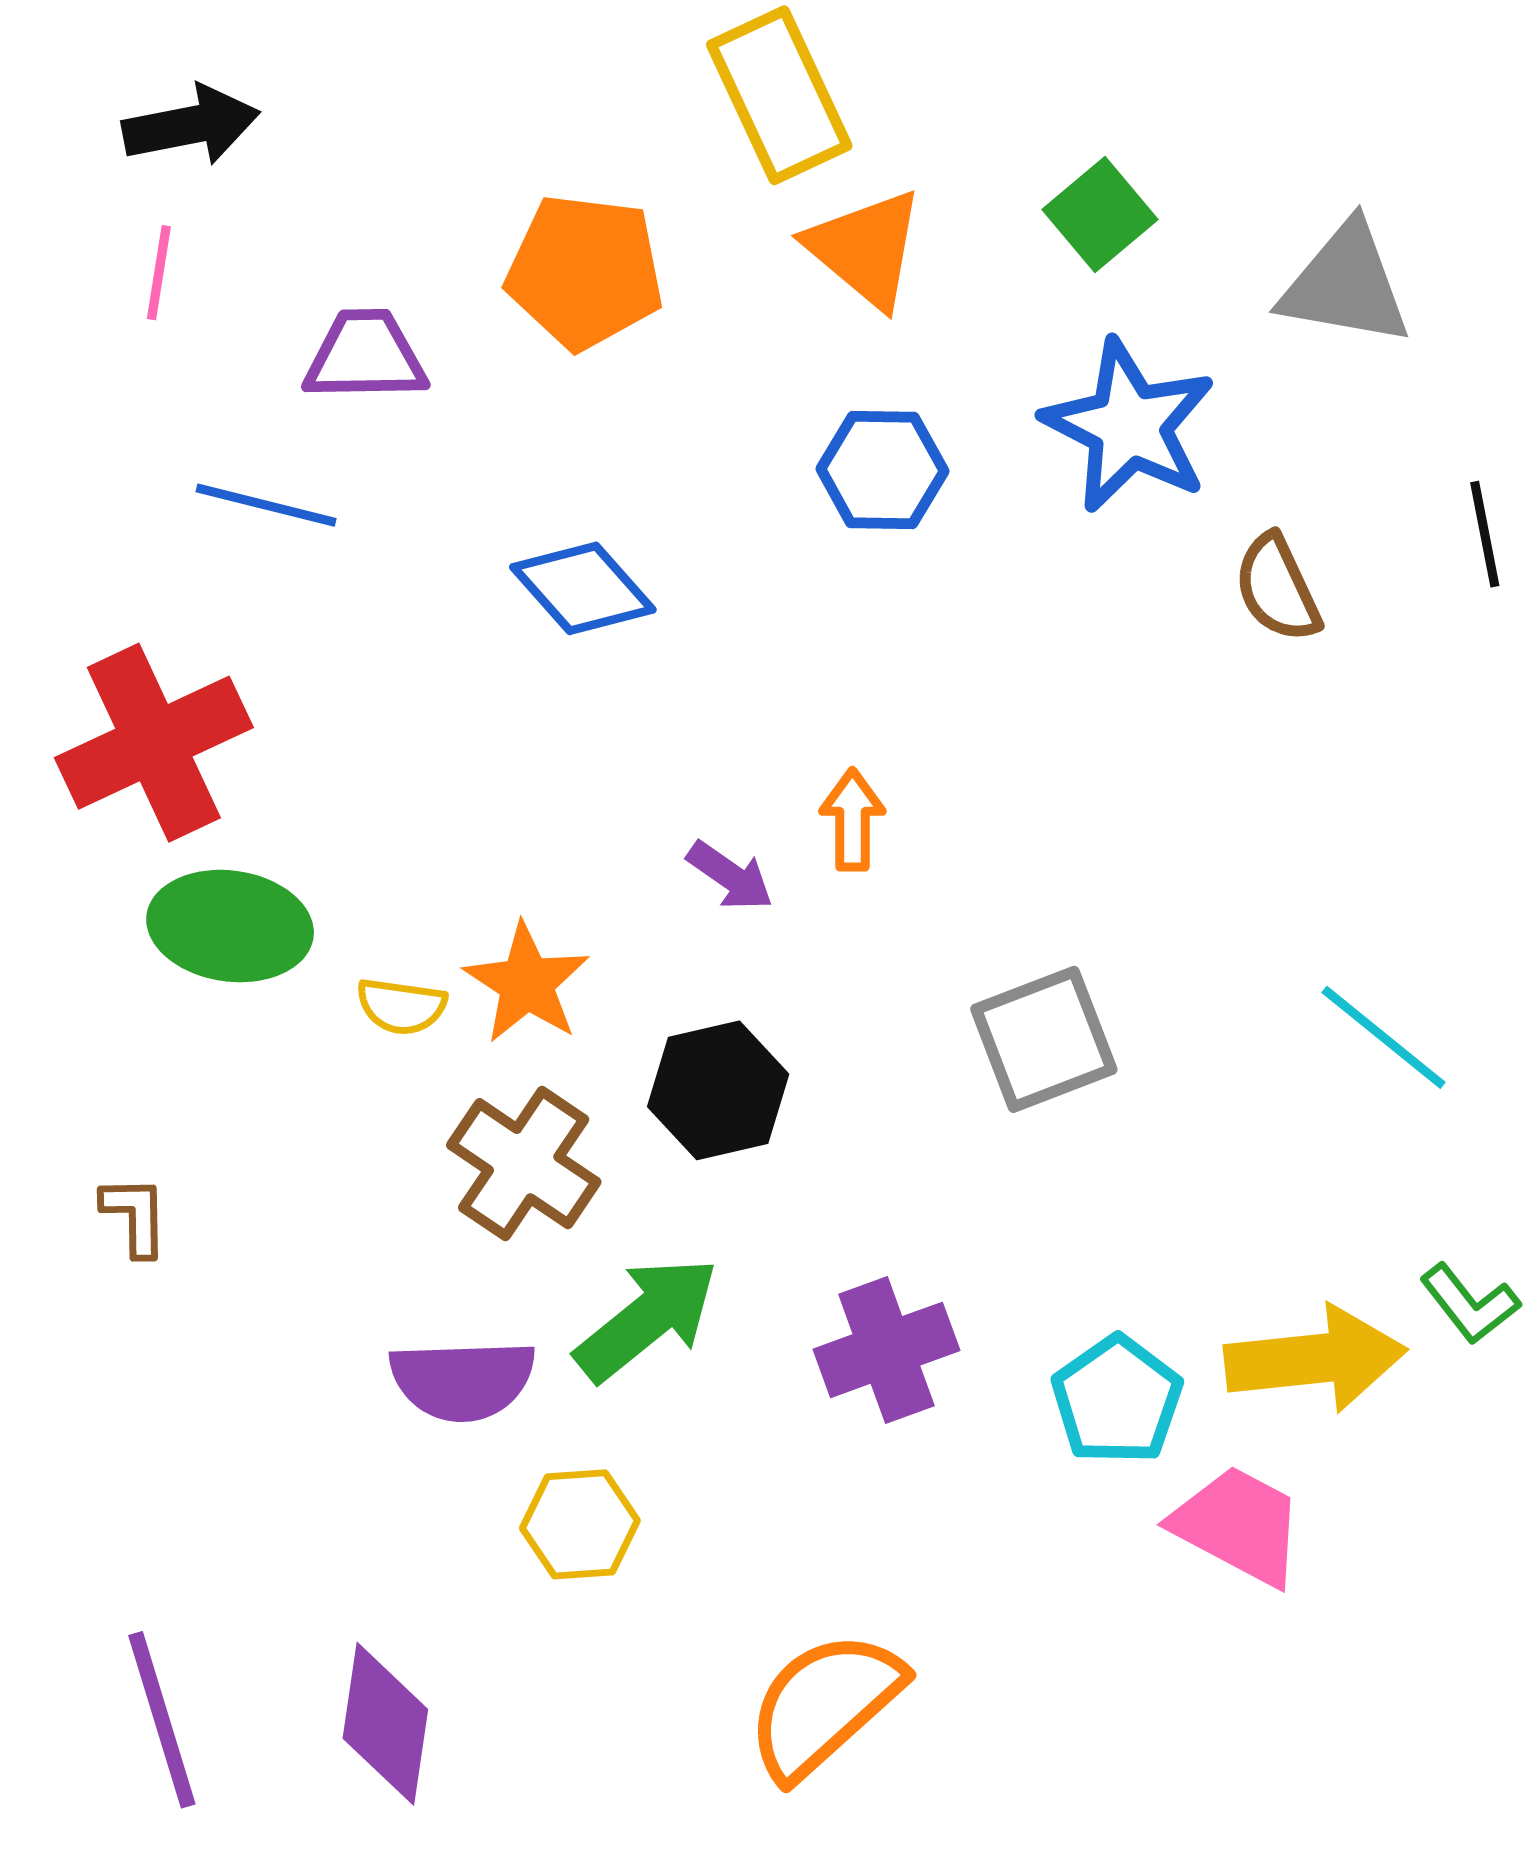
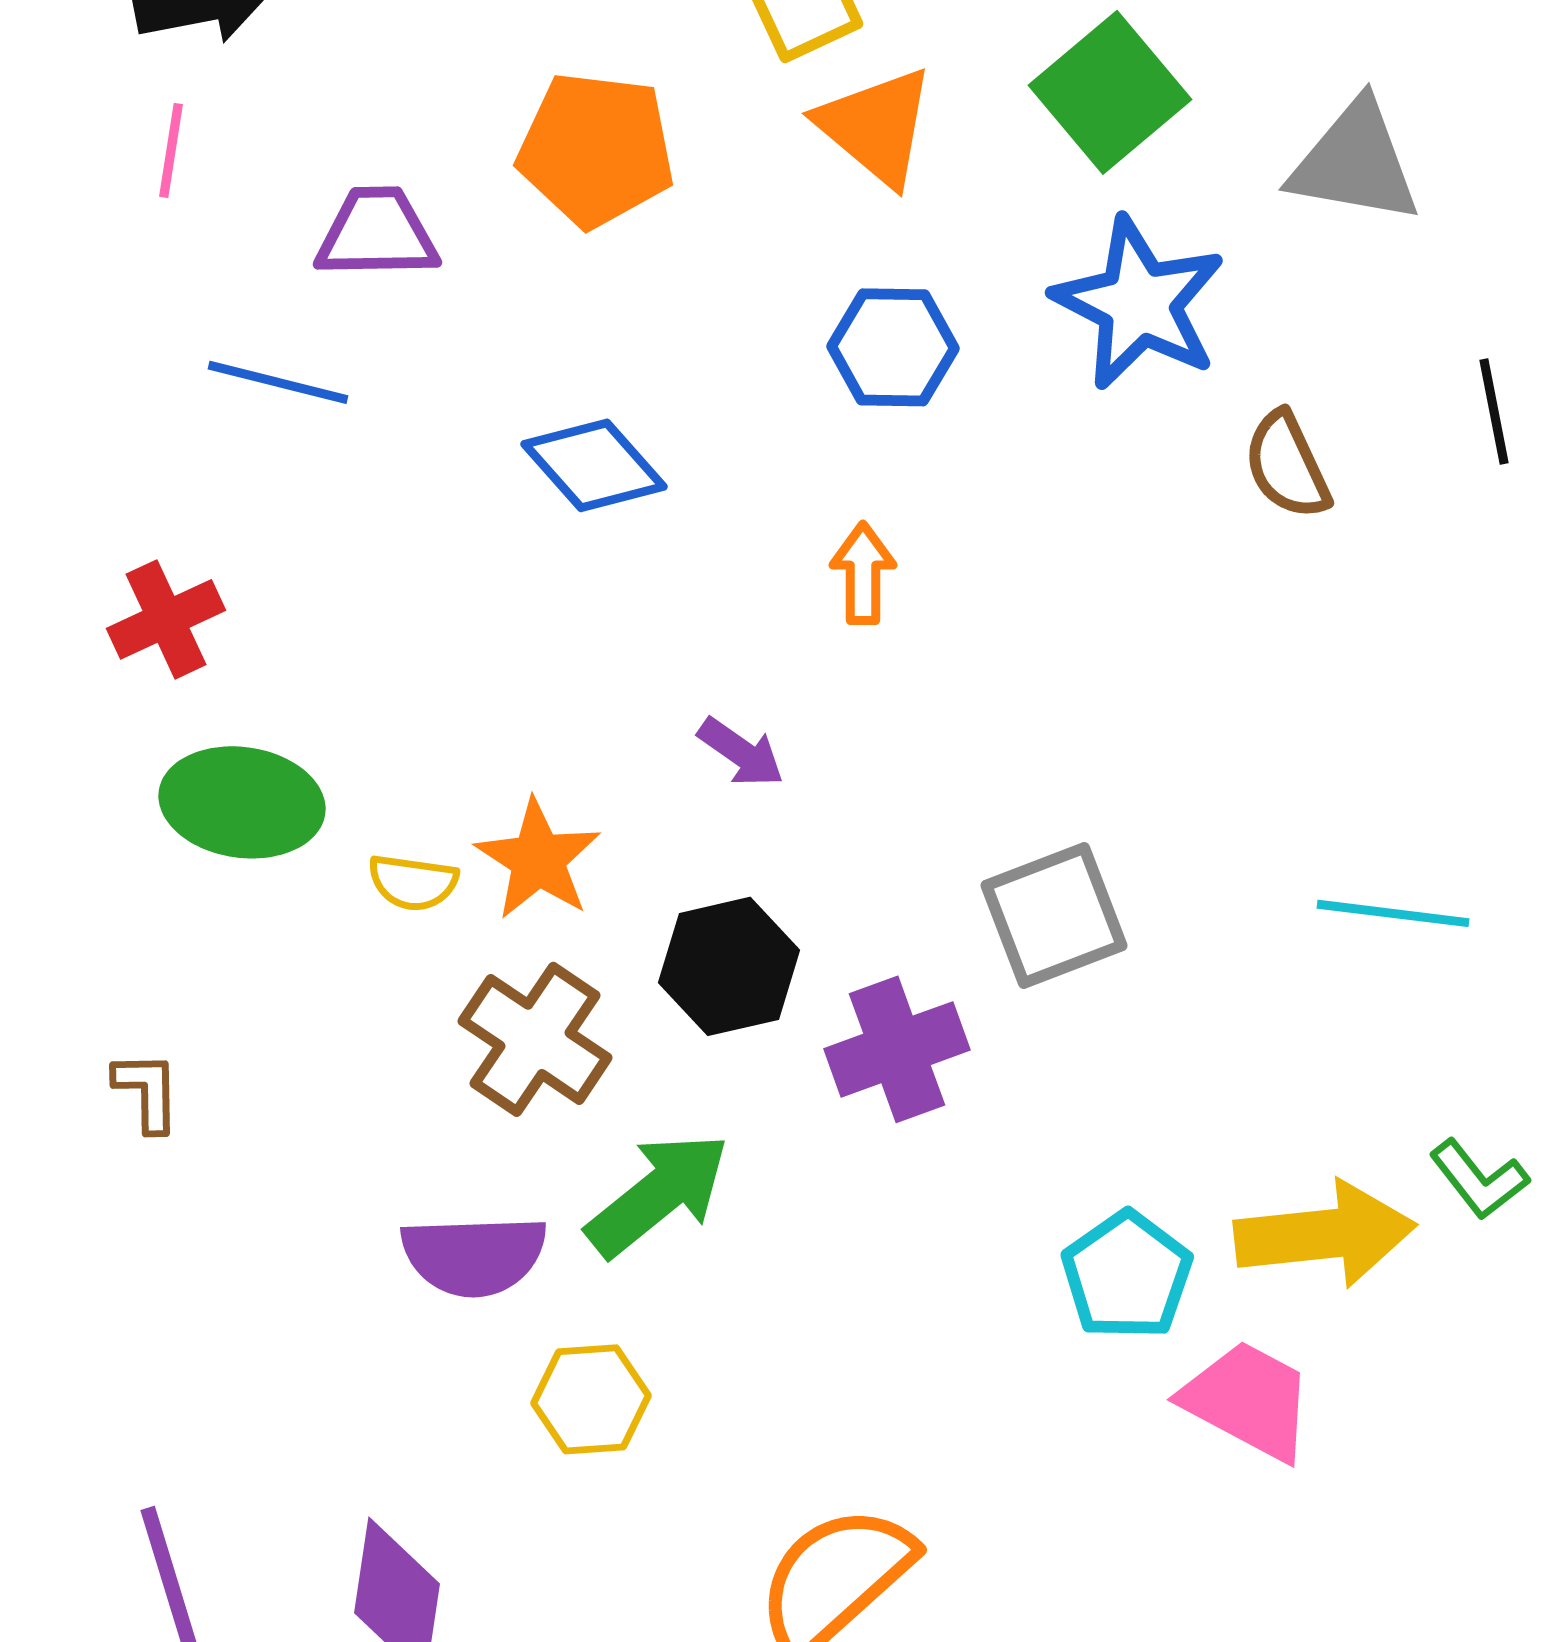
green square: (1100, 214) -> (1110, 92), size x1.4
red cross: (154, 743) -> (166, 619), size x0.6
orange arrow: (852, 820) -> (863, 573), moved
cyan line: (1384, 1037) -> (1393, 913), turned -32
purple cross: (886, 1350) -> (897, 1049), moved

